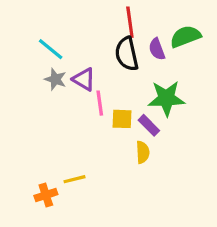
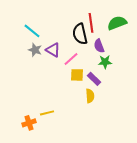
red line: (130, 22) -> (91, 23), moved
purple semicircle: (157, 49) -> (99, 46), moved
green star: (166, 98) -> (105, 62), size x0.6
pink line: (100, 103) -> (71, 59), moved, turned 56

